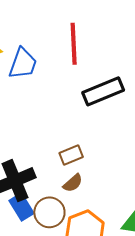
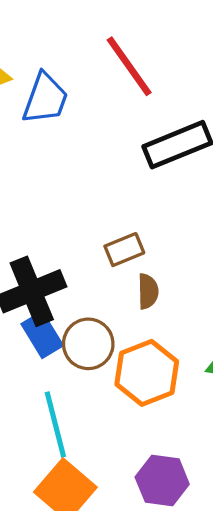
red line: (74, 44) -> (129, 66), turned -33
brown semicircle: (73, 183) -> (148, 291), moved, turned -50

